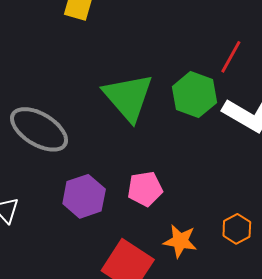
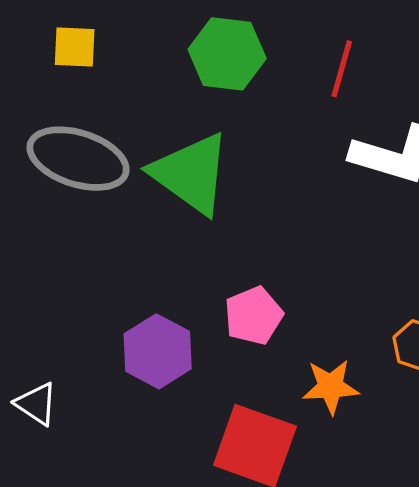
green hexagon: (195, 95) -> (227, 54), moved
gray ellipse: (39, 129) -> (78, 159), moved

